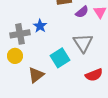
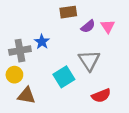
brown triangle: (36, 75) -> (27, 96), moved, turned 48

